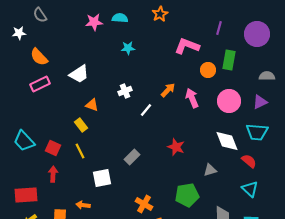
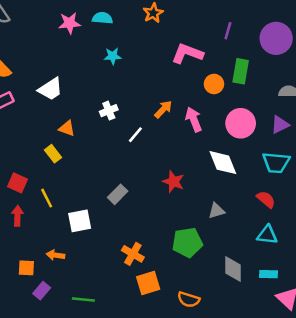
white diamond: (227, 141) -> (223, 163), moved
yellow line: (80, 151) -> (47, 198), moved
cyan triangle: (250, 189) -> (267, 235), turned -36

